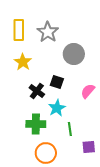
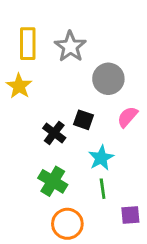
yellow star: (23, 62) -> (19, 86), moved
pink semicircle: (88, 91) -> (127, 117), moved
cyan star: (57, 108) -> (101, 158), moved
green cross: (36, 124) -> (53, 181), turned 30

